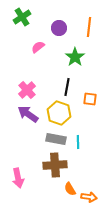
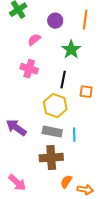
pink cross: (27, 90) -> (29, 69), moved, turned -30
purple arrow: (28, 114) -> (16, 128), moved
pink arrow: (18, 178) -> (17, 183), moved, turned -36
orange semicircle: (70, 189) -> (66, 182), turned 64

